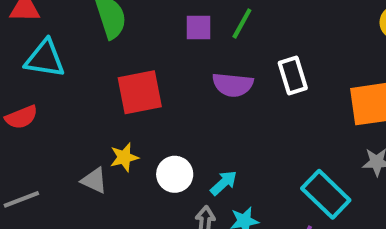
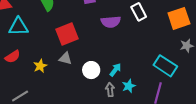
yellow star: (124, 157) -> (40, 66), moved
gray triangle: (94, 180) -> (65, 58), moved

